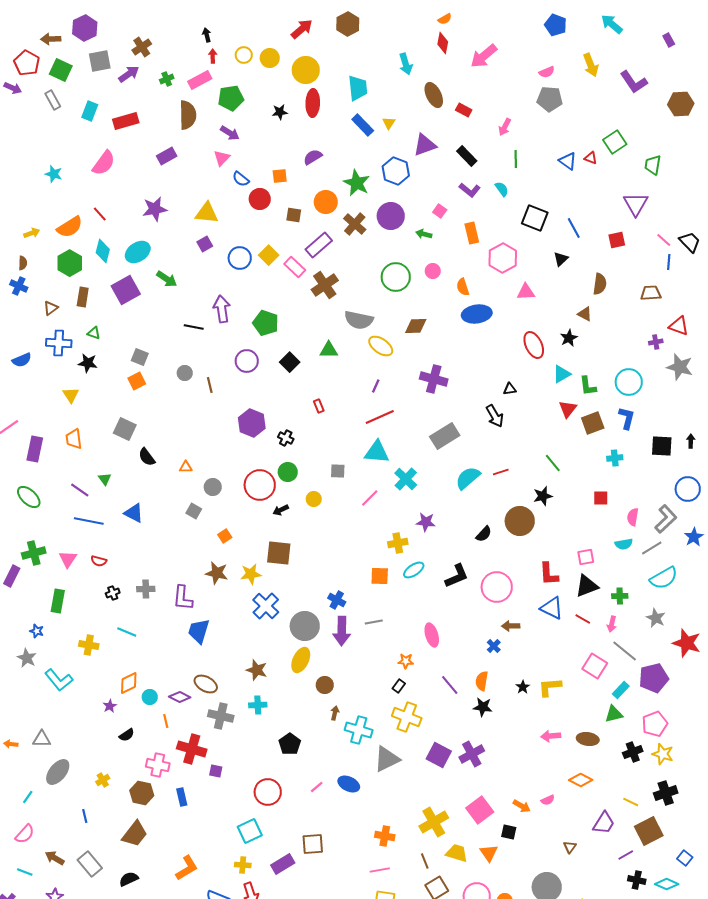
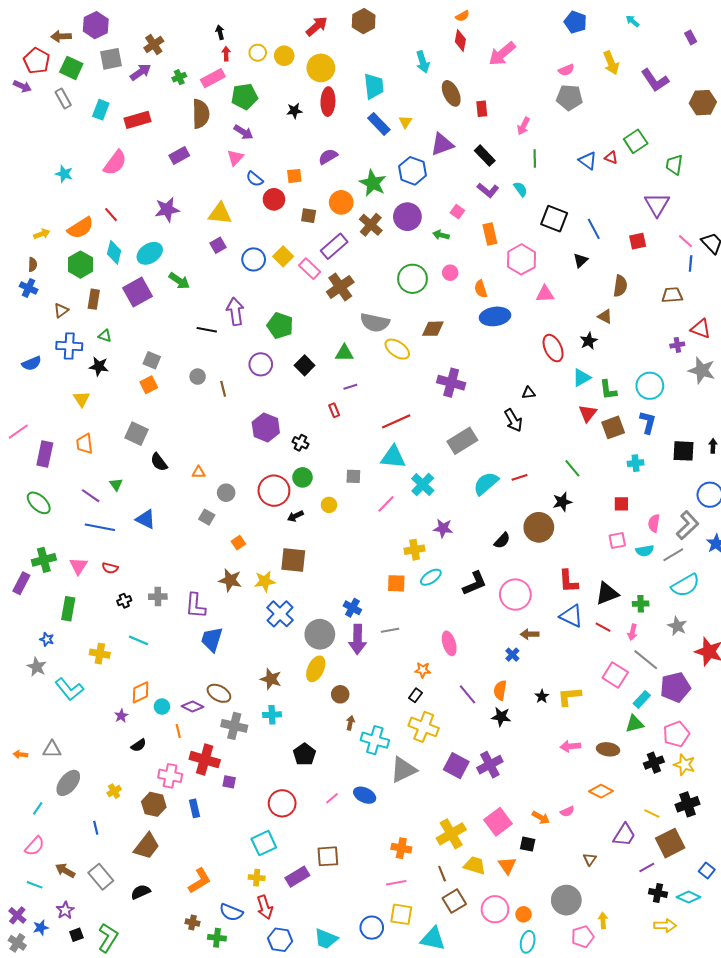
cyan arrow: (612, 24) -> (632, 21), size x0.6
red rectangle: (464, 110) -> (482, 109), turned 56
purple line: (376, 386) -> (350, 387), moved, turned 48
pink square: (586, 557) -> (617, 541), moved

